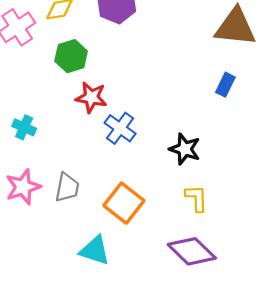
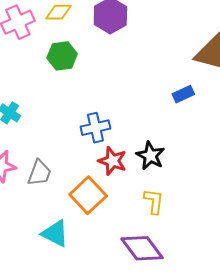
blue rectangle: (225, 85) -> (183, 94), moved, turned 30
red star: (91, 97) -> (112, 161), moved
blue cross: (120, 128) -> (95, 128), turned 32

